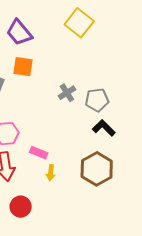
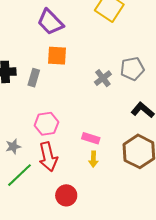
gray pentagon: (97, 100) -> (132, 69), moved
pink rectangle: (39, 153) -> (91, 138), moved

